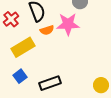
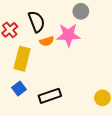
yellow rectangle: (23, 47) -> (22, 59), turned -45

